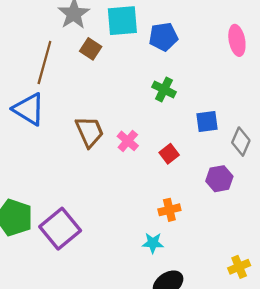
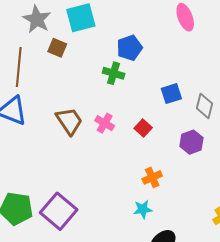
blue pentagon: (163, 37) -> (129, 48), moved
green cross: (164, 89) -> (114, 73), moved

